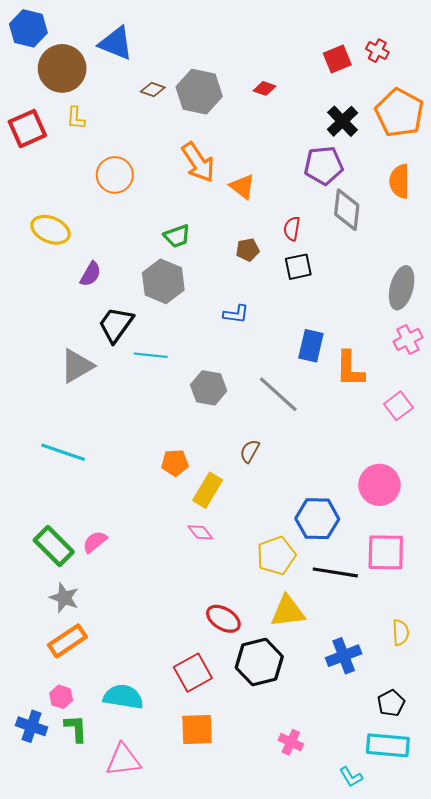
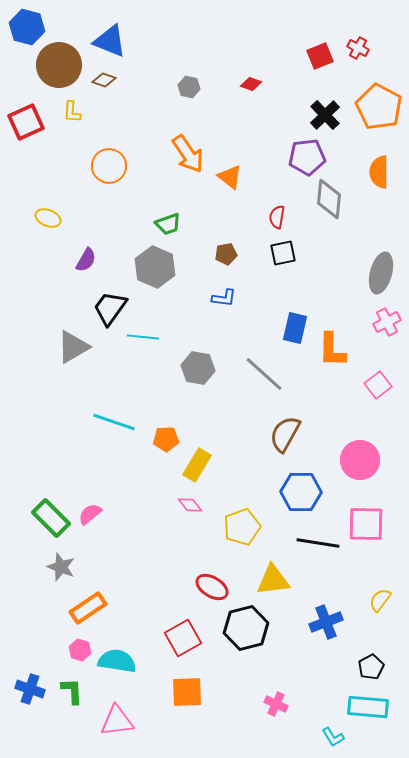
brown diamond: (153, 90) -> (104, 80), moved
gray hexagon: (199, 92) -> (189, 87), size x0.5
yellow ellipse: (51, 230) -> (48, 218), size x0.7
brown pentagon: (248, 250) -> (226, 254), moved
brown semicircle: (250, 451) -> (285, 434), moved, size x1.6
cyan line: (63, 452) -> (114, 422), moved
yellow pentagon: (276, 556) -> (242, 527), moved
yellow semicircle: (401, 633) -> (380, 600), turned -140
orange rectangle: (67, 641) -> (88, 608), moved
pink hexagon: (61, 697) -> (80, 650), moved

